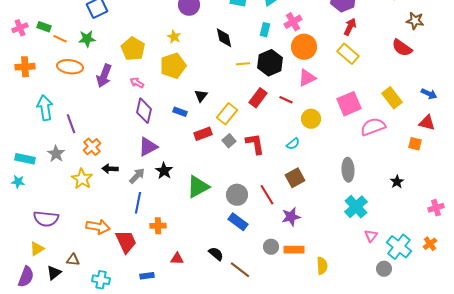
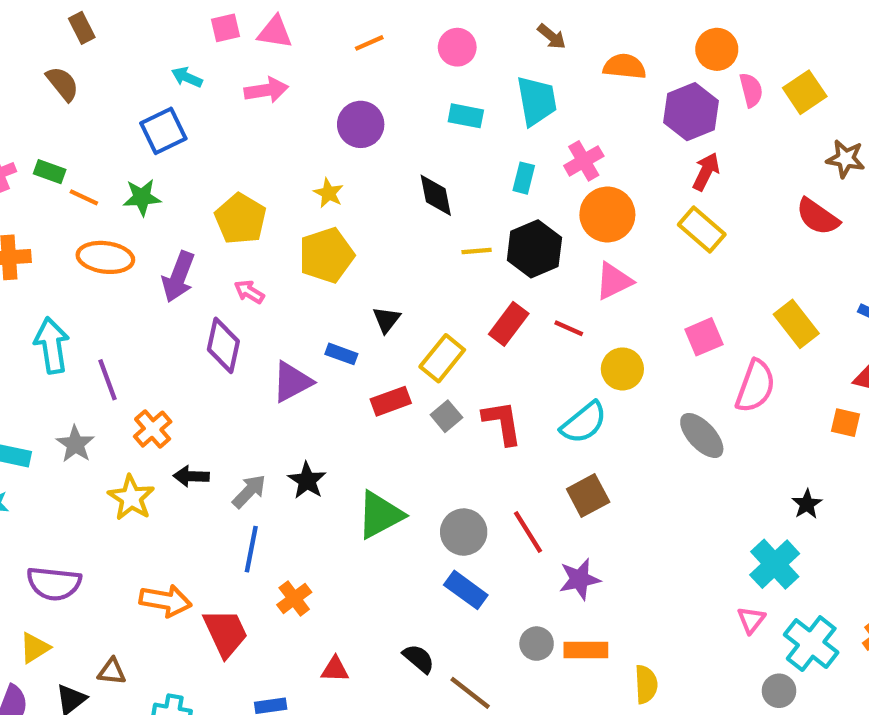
pink square: (349, 104) -> (704, 337), size x0.7
purple diamond: (144, 111) -> (223, 345), moved
pink semicircle: (373, 127) -> (755, 386), turned 130
cyan semicircle: (293, 144) -> (584, 423), size x1.6
purple triangle: (148, 147) -> (292, 382), moved
gray ellipse: (348, 170) -> (702, 435), moved, turned -40
cyan cross: (356, 207) -> (775, 564), moved
orange cross: (158, 226) -> (294, 599), turned -35

